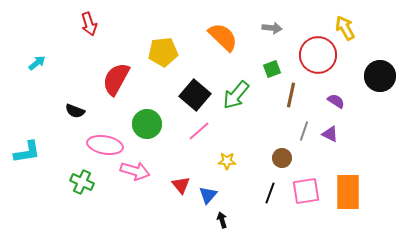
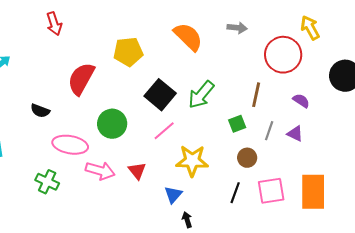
green square: (272, 69) -> (237, 124), moved
yellow star: (227, 161) -> (192, 161), size x1.8
red triangle: (181, 185) -> (137, 171), moved

